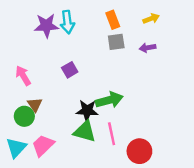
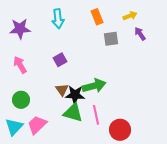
purple star: (46, 26) -> (20, 29), moved
gray square: (116, 42) -> (111, 39), moved
purple arrow: (148, 48) -> (140, 34), moved, turned 64
brown triangle: (35, 105) -> (62, 90), moved

